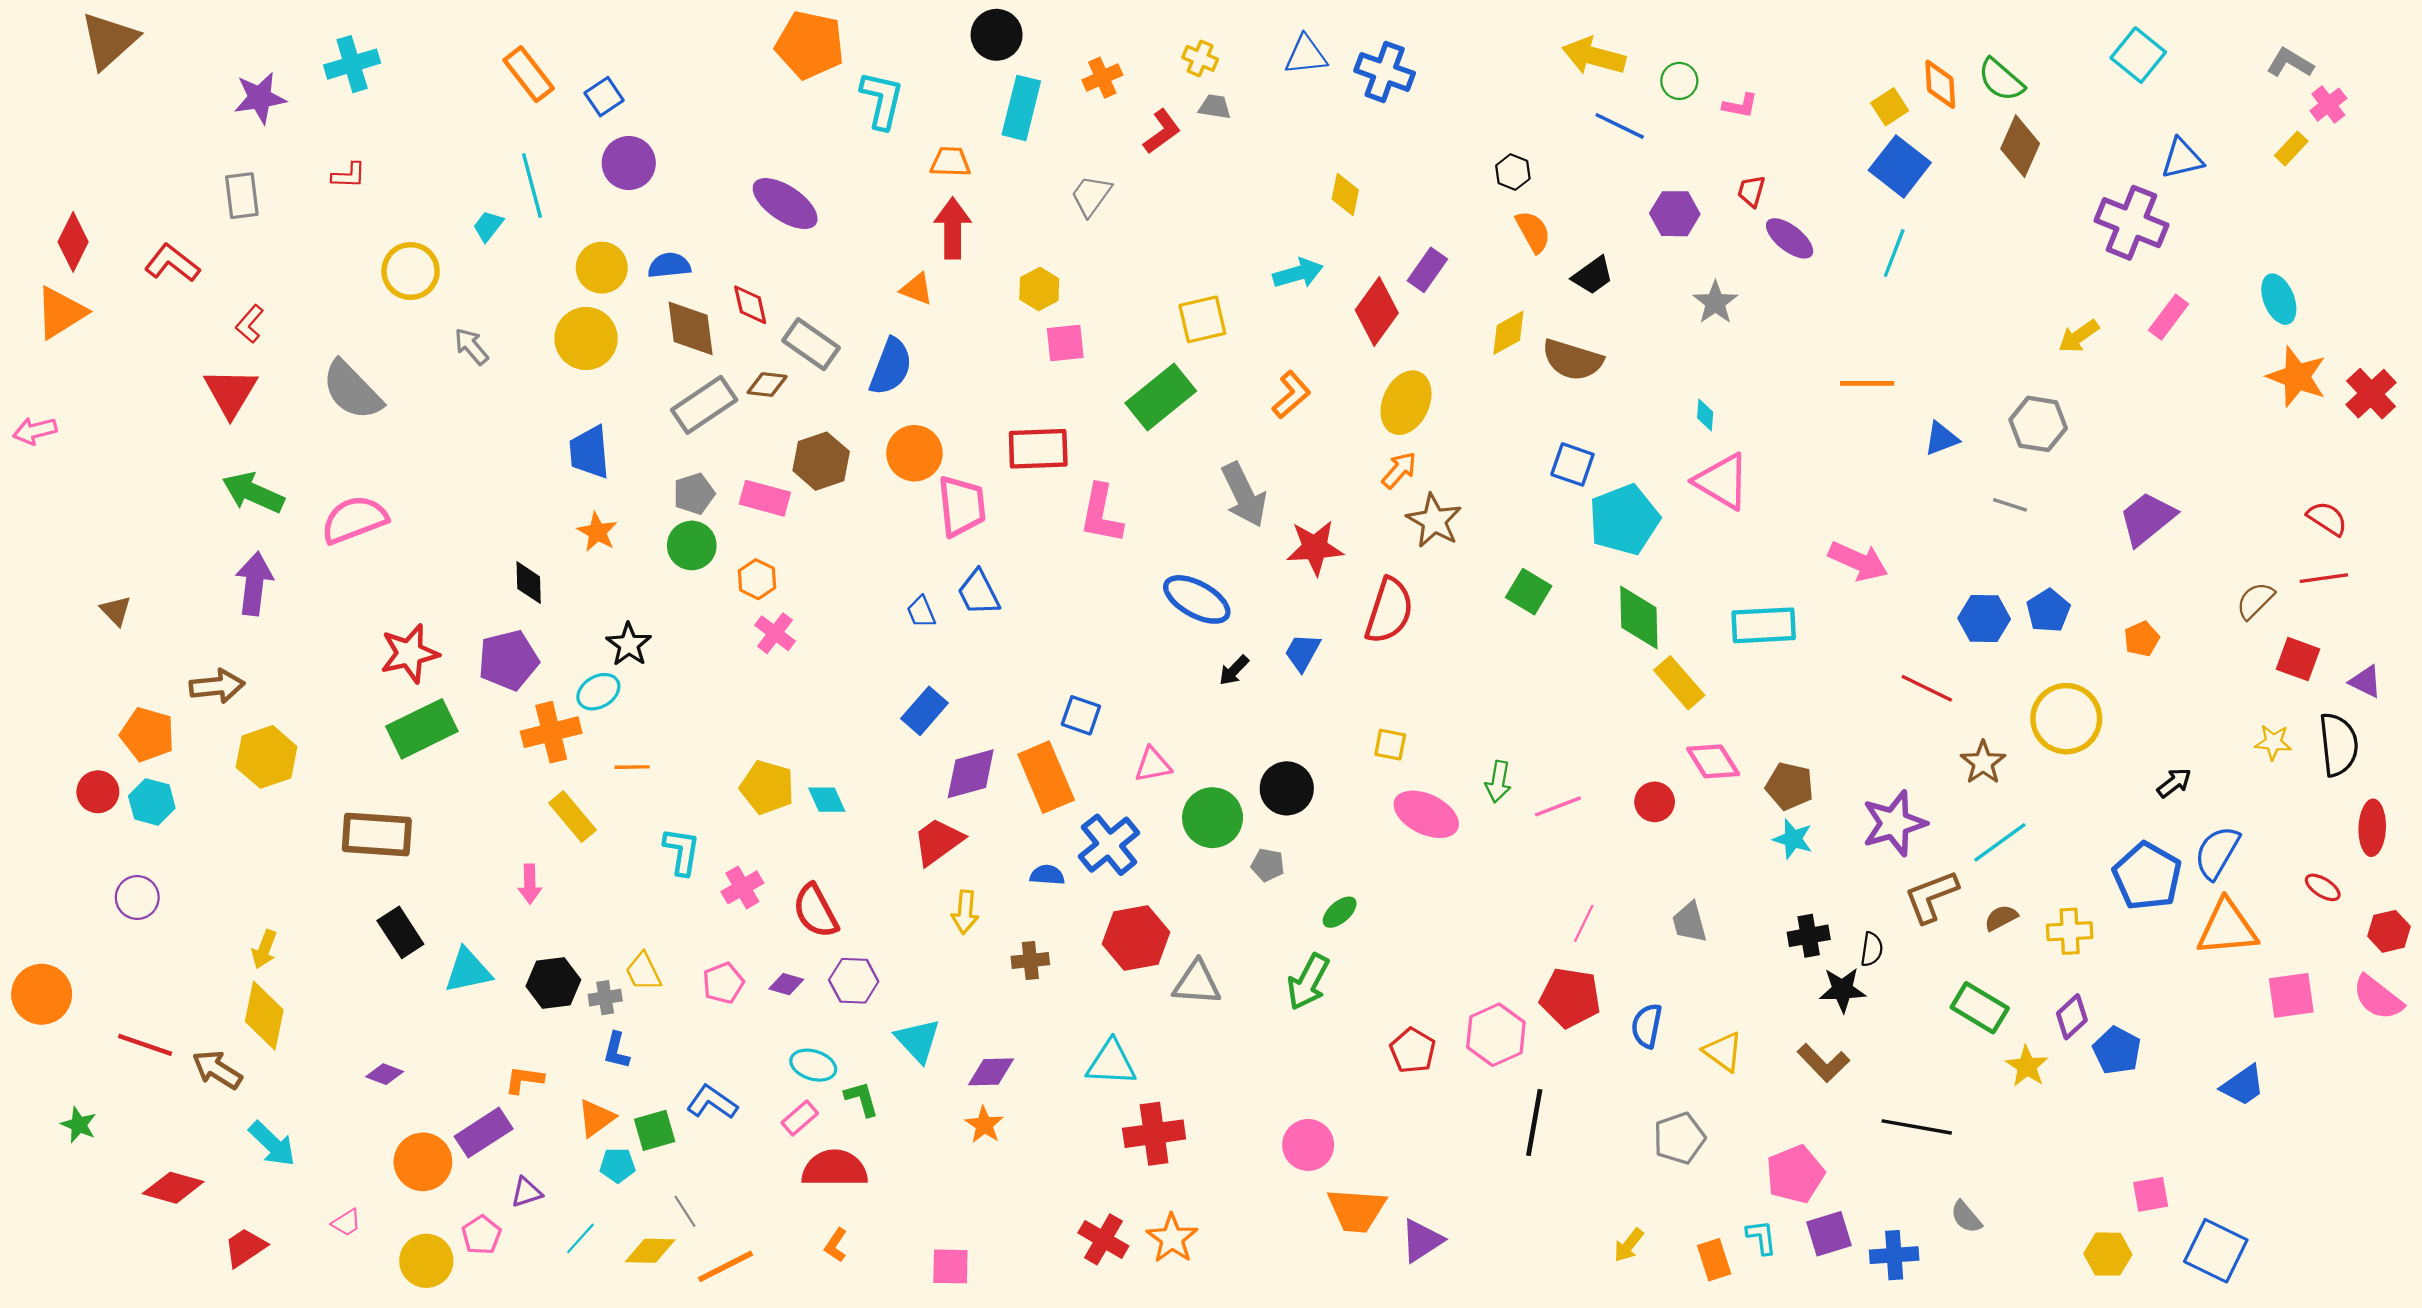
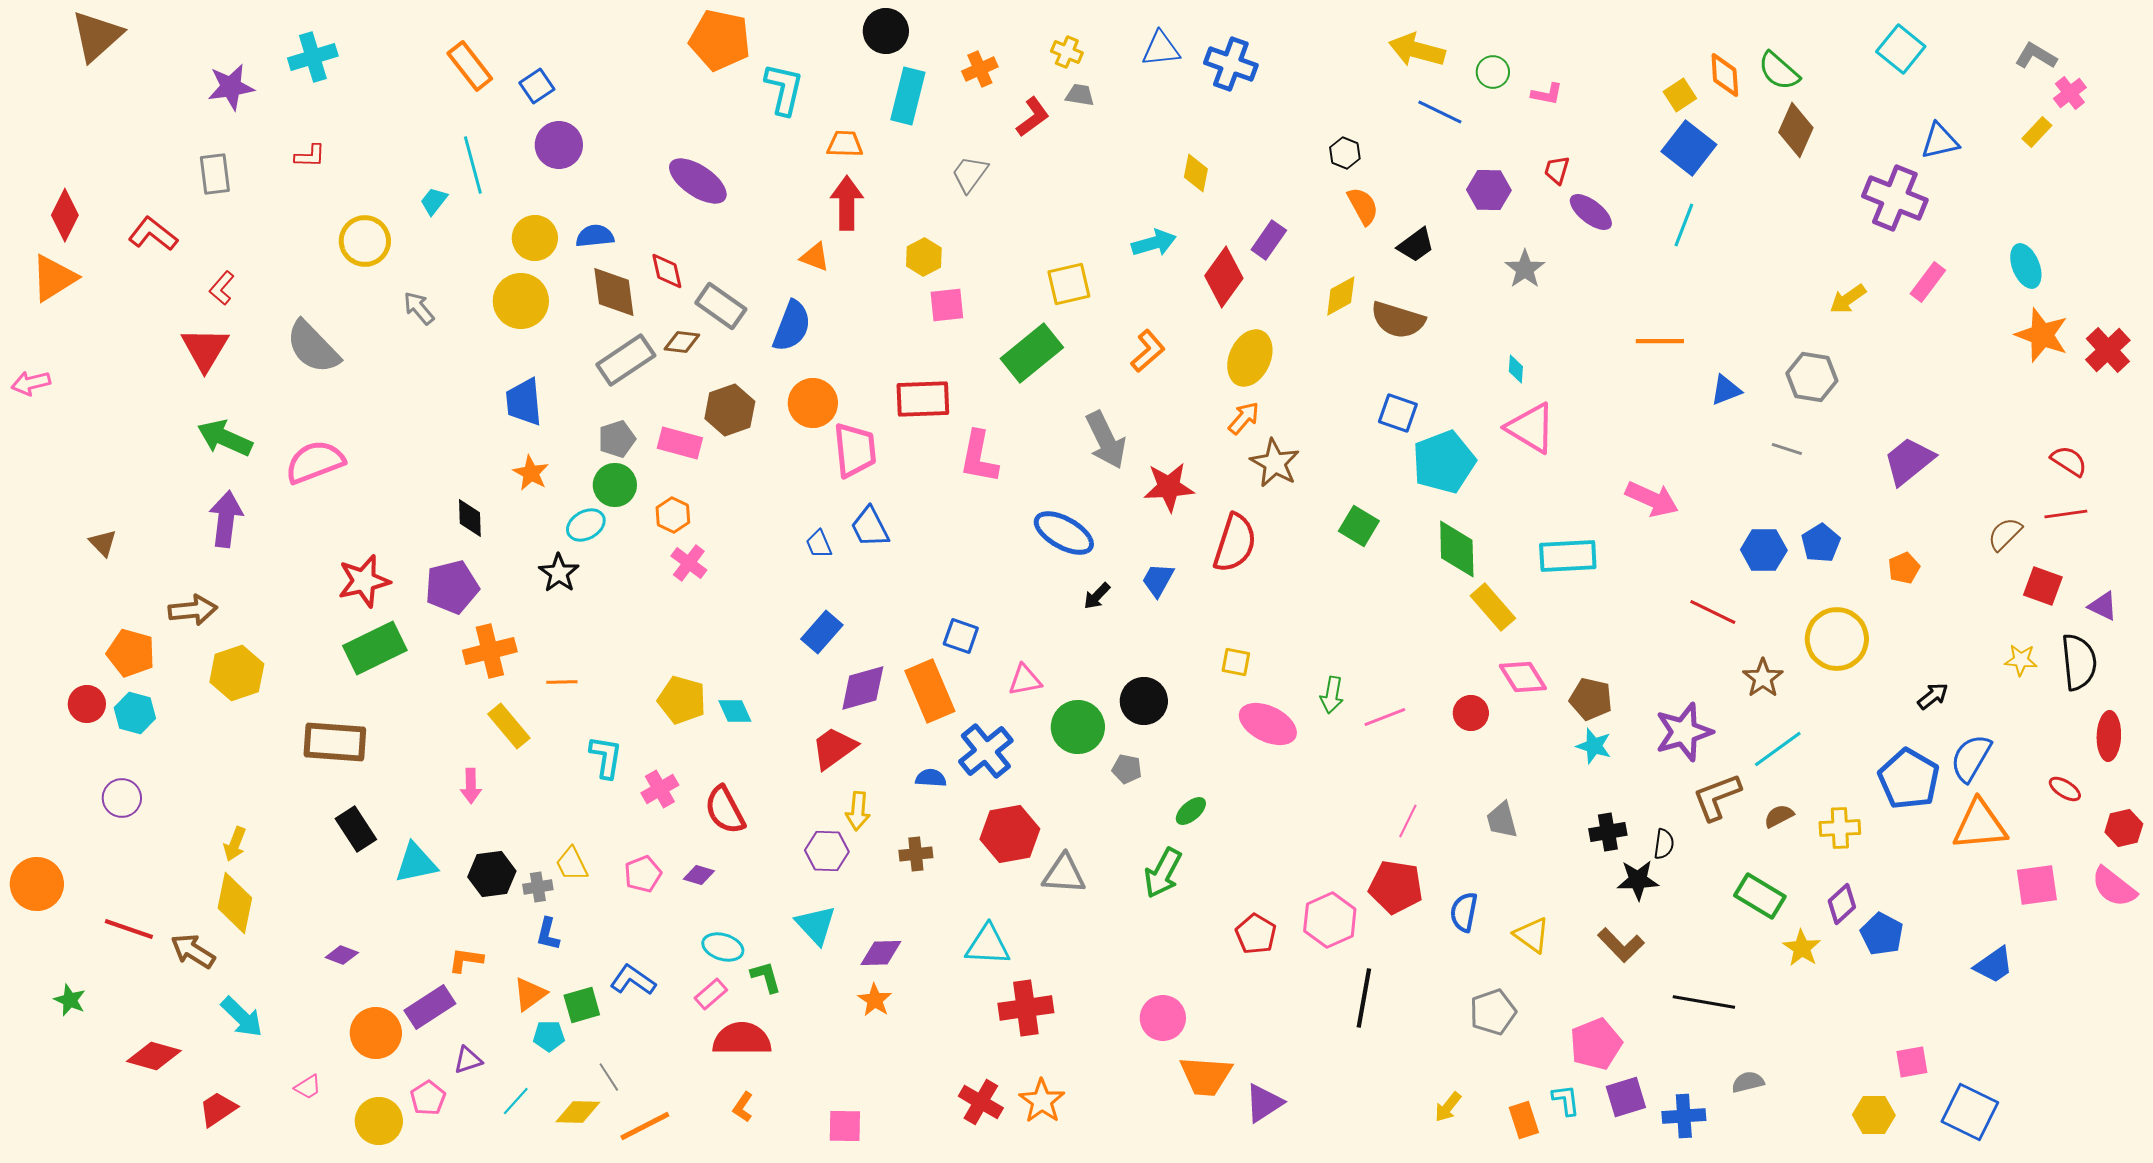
cyan ellipse: (598, 692) -> (586, 525), moved
purple hexagon: (854, 981) -> (827, 851), moved
gray semicircle: (1966, 1217) -> (1748, 1082), turned 116

